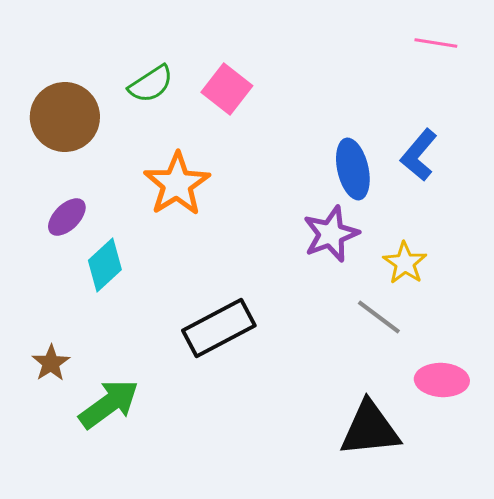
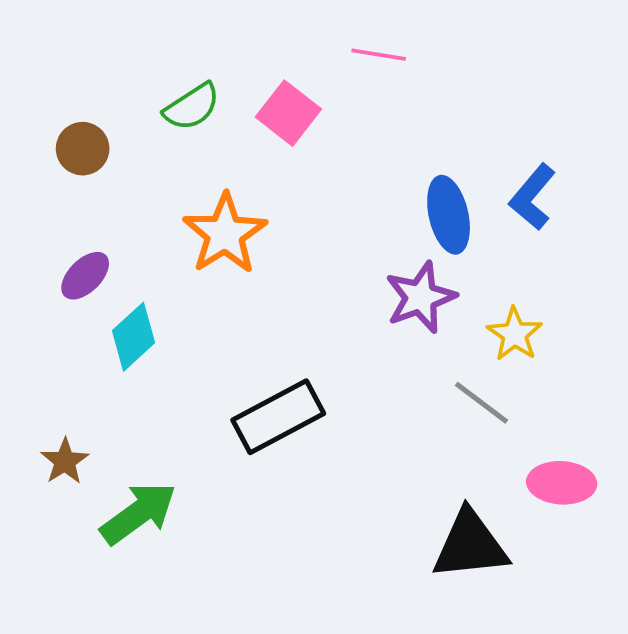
pink line: (436, 43) -> (379, 55), moved
brown circle: (65, 117) -> (83, 149), size x0.6

